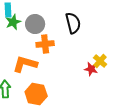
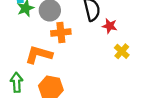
red star: (91, 69) -> (110, 26), moved

